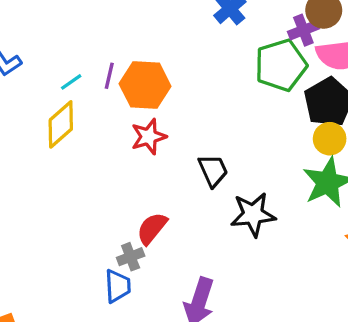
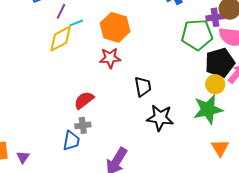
purple line: (109, 76) -> (61, 11), moved
cyan line: (71, 82) -> (76, 23), moved
red semicircle: (152, 228) -> (84, 100), moved

